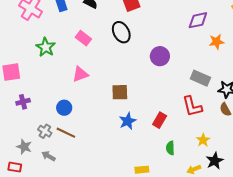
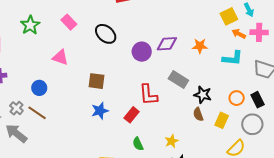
purple diamond: (198, 20) -> (167, 44), moved
black ellipse: (121, 32) -> (106, 34), moved, turned -30
pink triangle: (80, 74) -> (60, 57), turned 30
red L-shape: (192, 106) -> (148, 95), moved
green semicircle: (170, 148) -> (138, 144), turned -32
gray arrow: (48, 156) -> (16, 133), size x1.6

